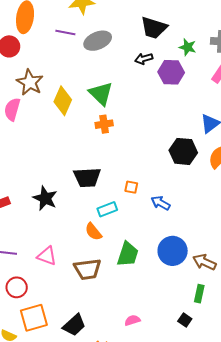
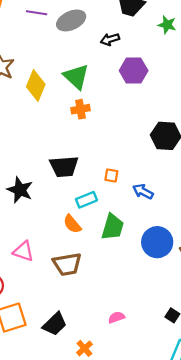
black arrow: (144, 59) -> (110, 39), moved
purple hexagon: (171, 72) -> (134, 71), moved
green trapezoid: (128, 254) -> (113, 227), moved

